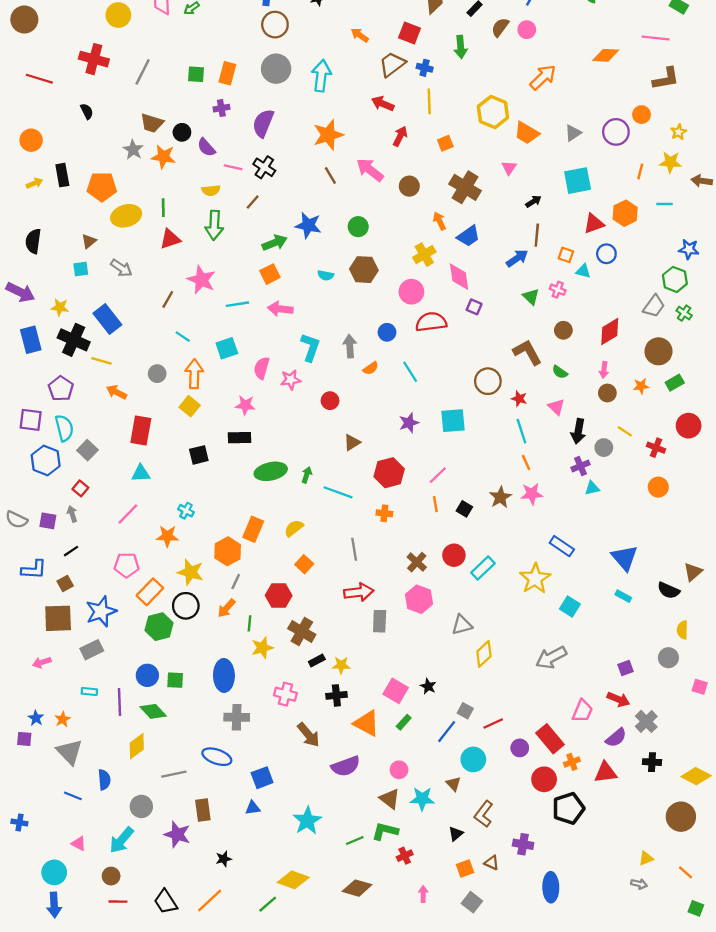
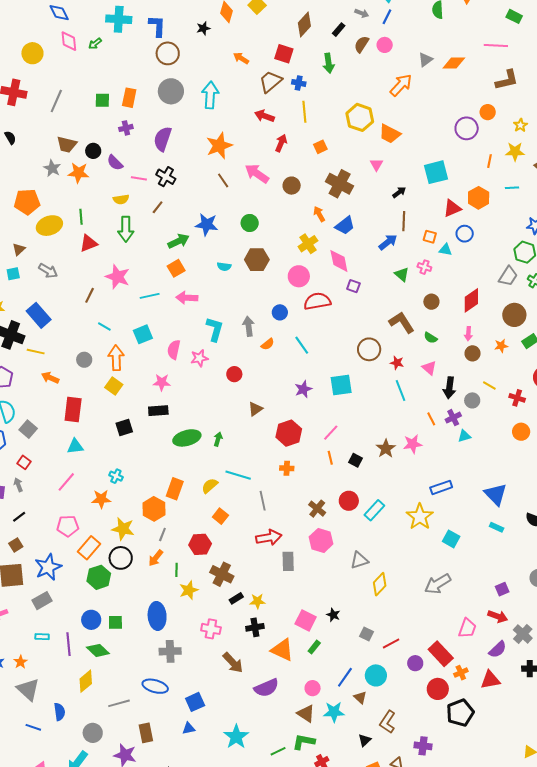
gray triangle: (573, 133) -> (426, 60), moved
orange line: (526, 462) -> (431, 419), moved
cyan line: (338, 492) -> (238, 475), moved
blue rectangle: (562, 546) -> (441, 487), turned -50
blue line: (447, 732) -> (345, 677), moved

